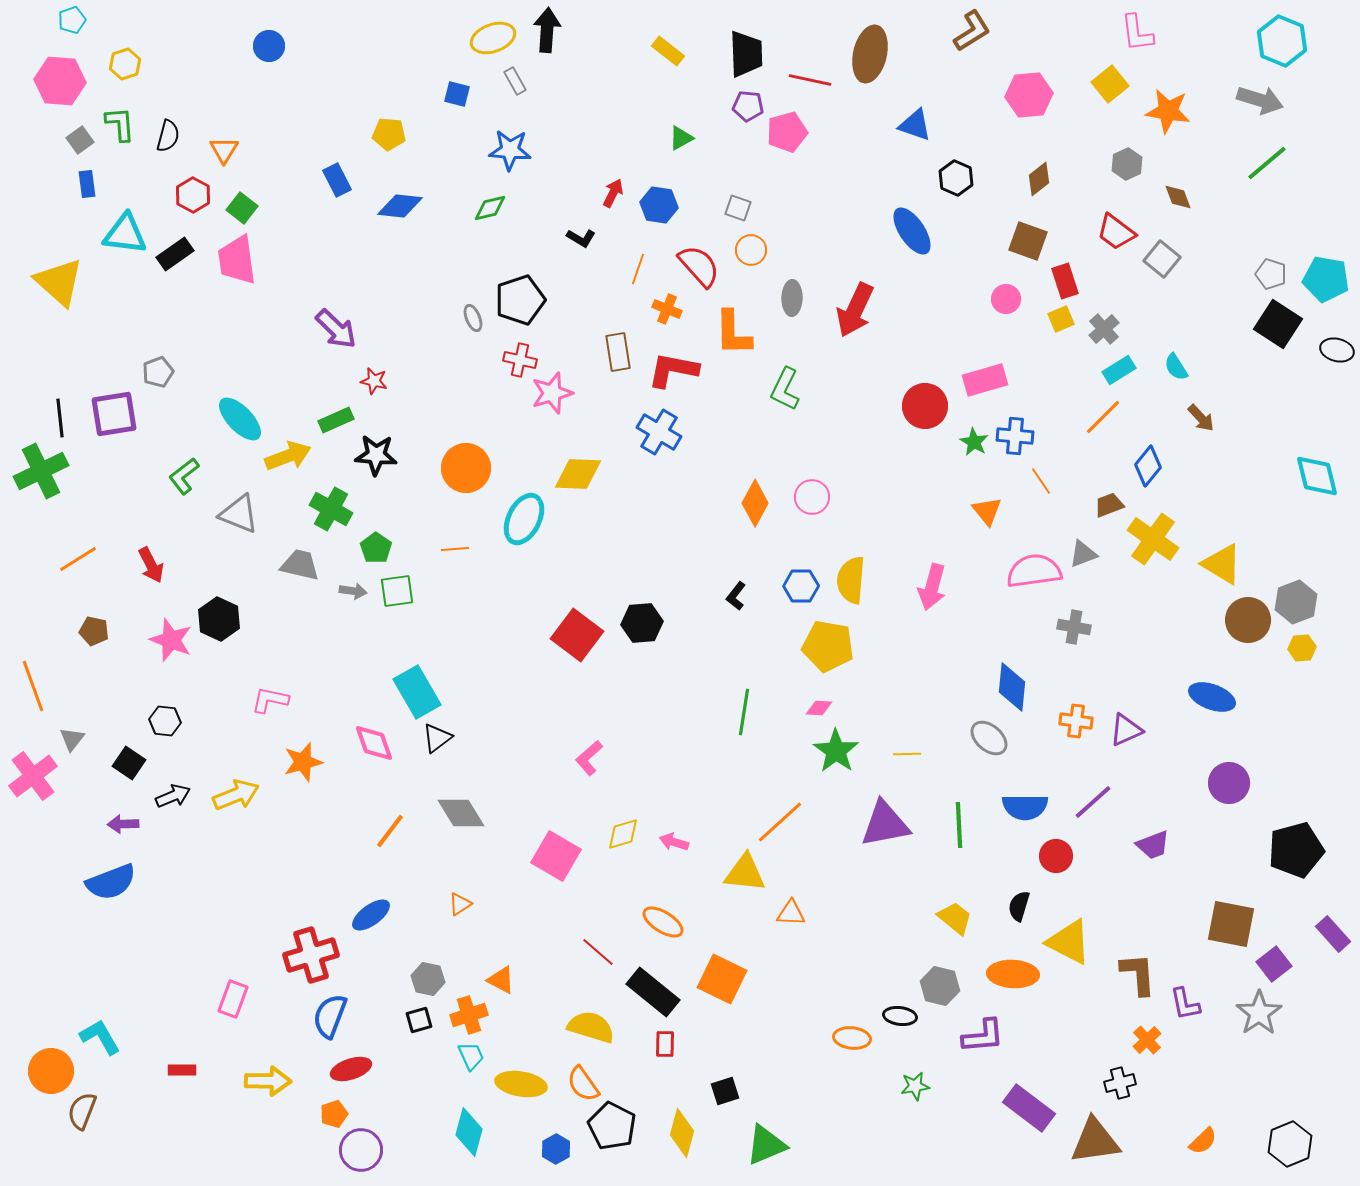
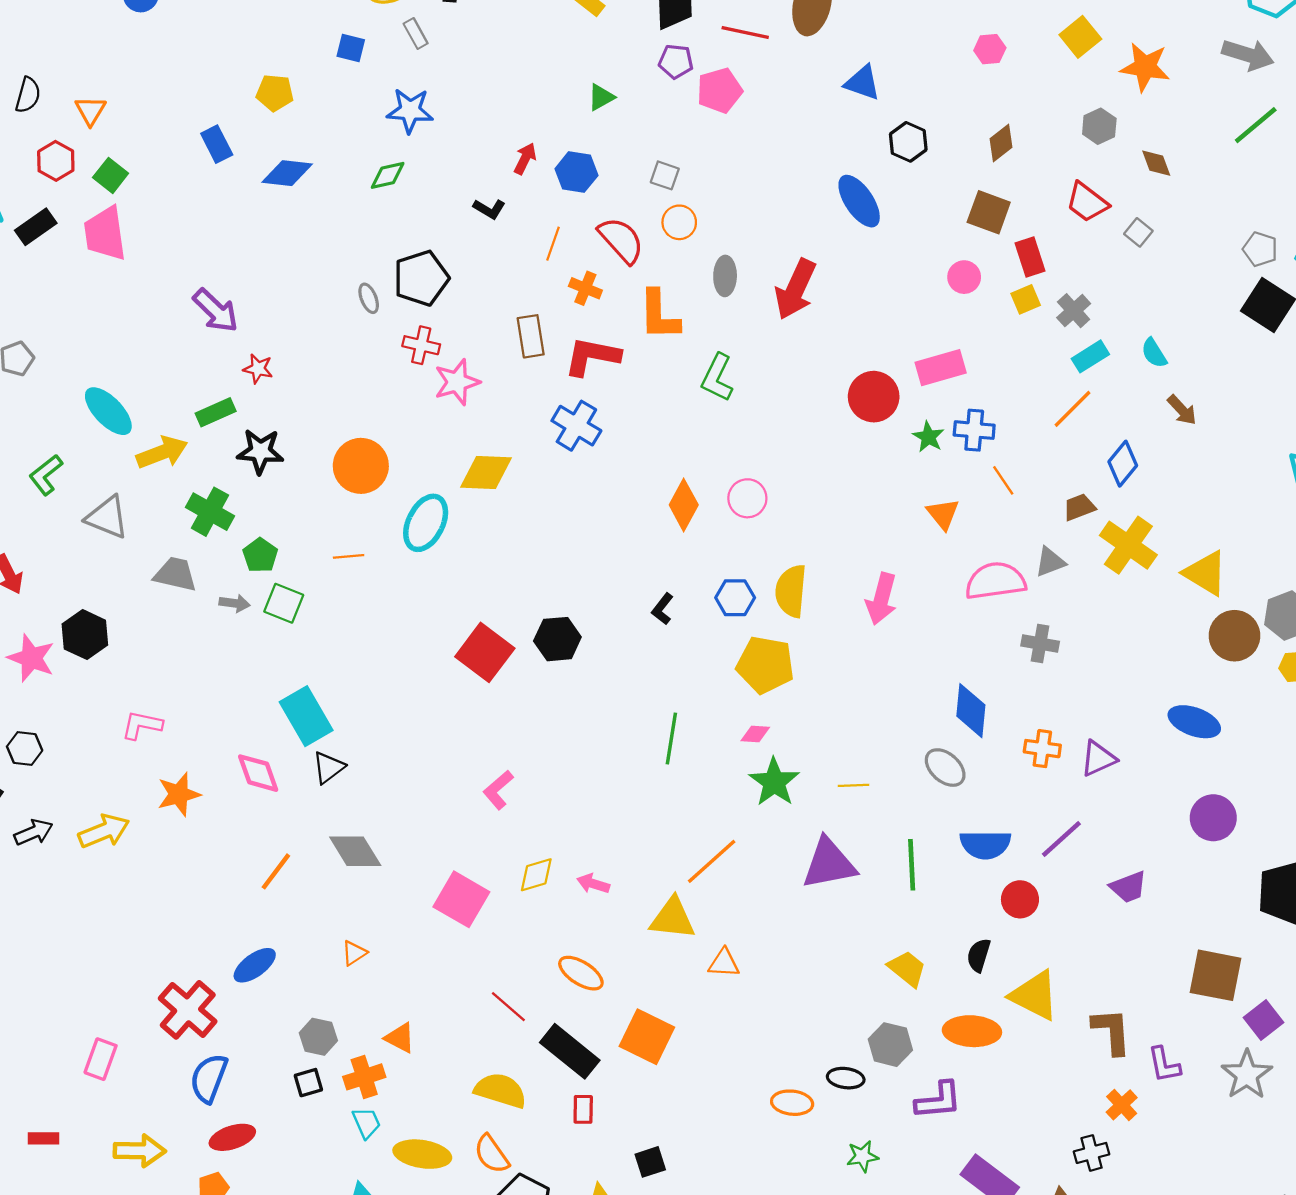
pink hexagon: (1029, 95) -> (990, 49), size x0.6
gray square: (1162, 259) -> (1138, 232), size x0.7
green square: (397, 591) -> (284, 603), turned 30
red cross: (311, 955) -> (188, 1010), turned -32

